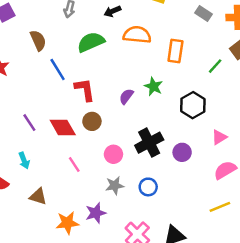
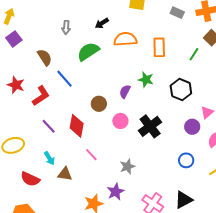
red L-shape: (85, 90) -> (41, 96), moved, turned 75
brown circle: (92, 121) -> (99, 104), moved
red diamond: (63, 128) -> (77, 126), turned 50
purple circle: (182, 152) -> (192, 127), moved
pink circle: (113, 154) -> (120, 121), moved
blue circle: (148, 187) -> (186, 160), moved
brown triangle: (38, 196) -> (65, 174), moved

